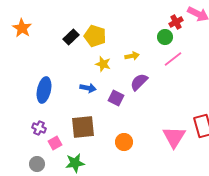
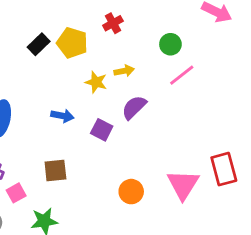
red cross: (176, 22) -> (113, 23), moved
yellow star: (103, 64) -> (96, 82), moved
brown square: (83, 127) -> (55, 171), size x0.7
orange circle: (124, 142) -> (131, 192), moved

